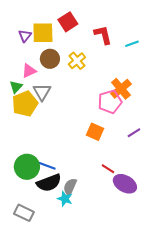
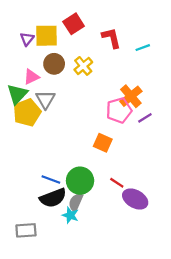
green triangle: (16, 87) -> (17, 94), size x1.5
purple line: (134, 133) -> (145, 118), moved
green circle: (27, 167) -> (80, 181), moved
gray rectangle: (24, 213) -> (26, 230), turned -30

